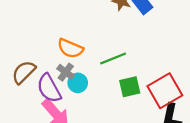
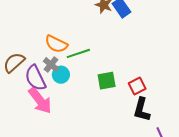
green line: (113, 59) -> (78, 53), moved
red square: (165, 91) -> (137, 86), size x0.6

